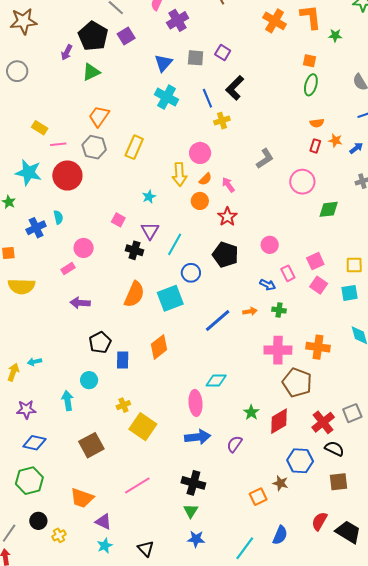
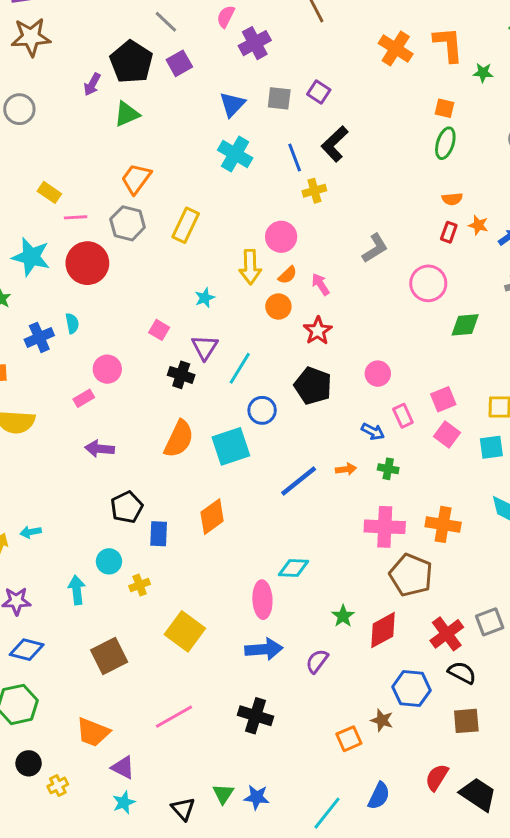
yellow cross: (123, 405) -> (140, 585), moved
green triangle: (191, 511) -> (223, 794), moved

